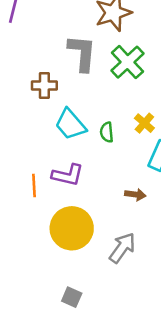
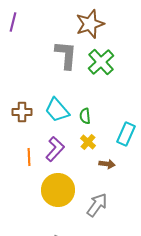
brown cross: (44, 85) -> (22, 112), moved
yellow cross: (144, 123) -> (88, 142), moved
purple L-shape: (68, 175) -> (55, 149), turned -60

